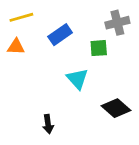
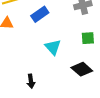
green square: (99, 48) -> (88, 38), moved

